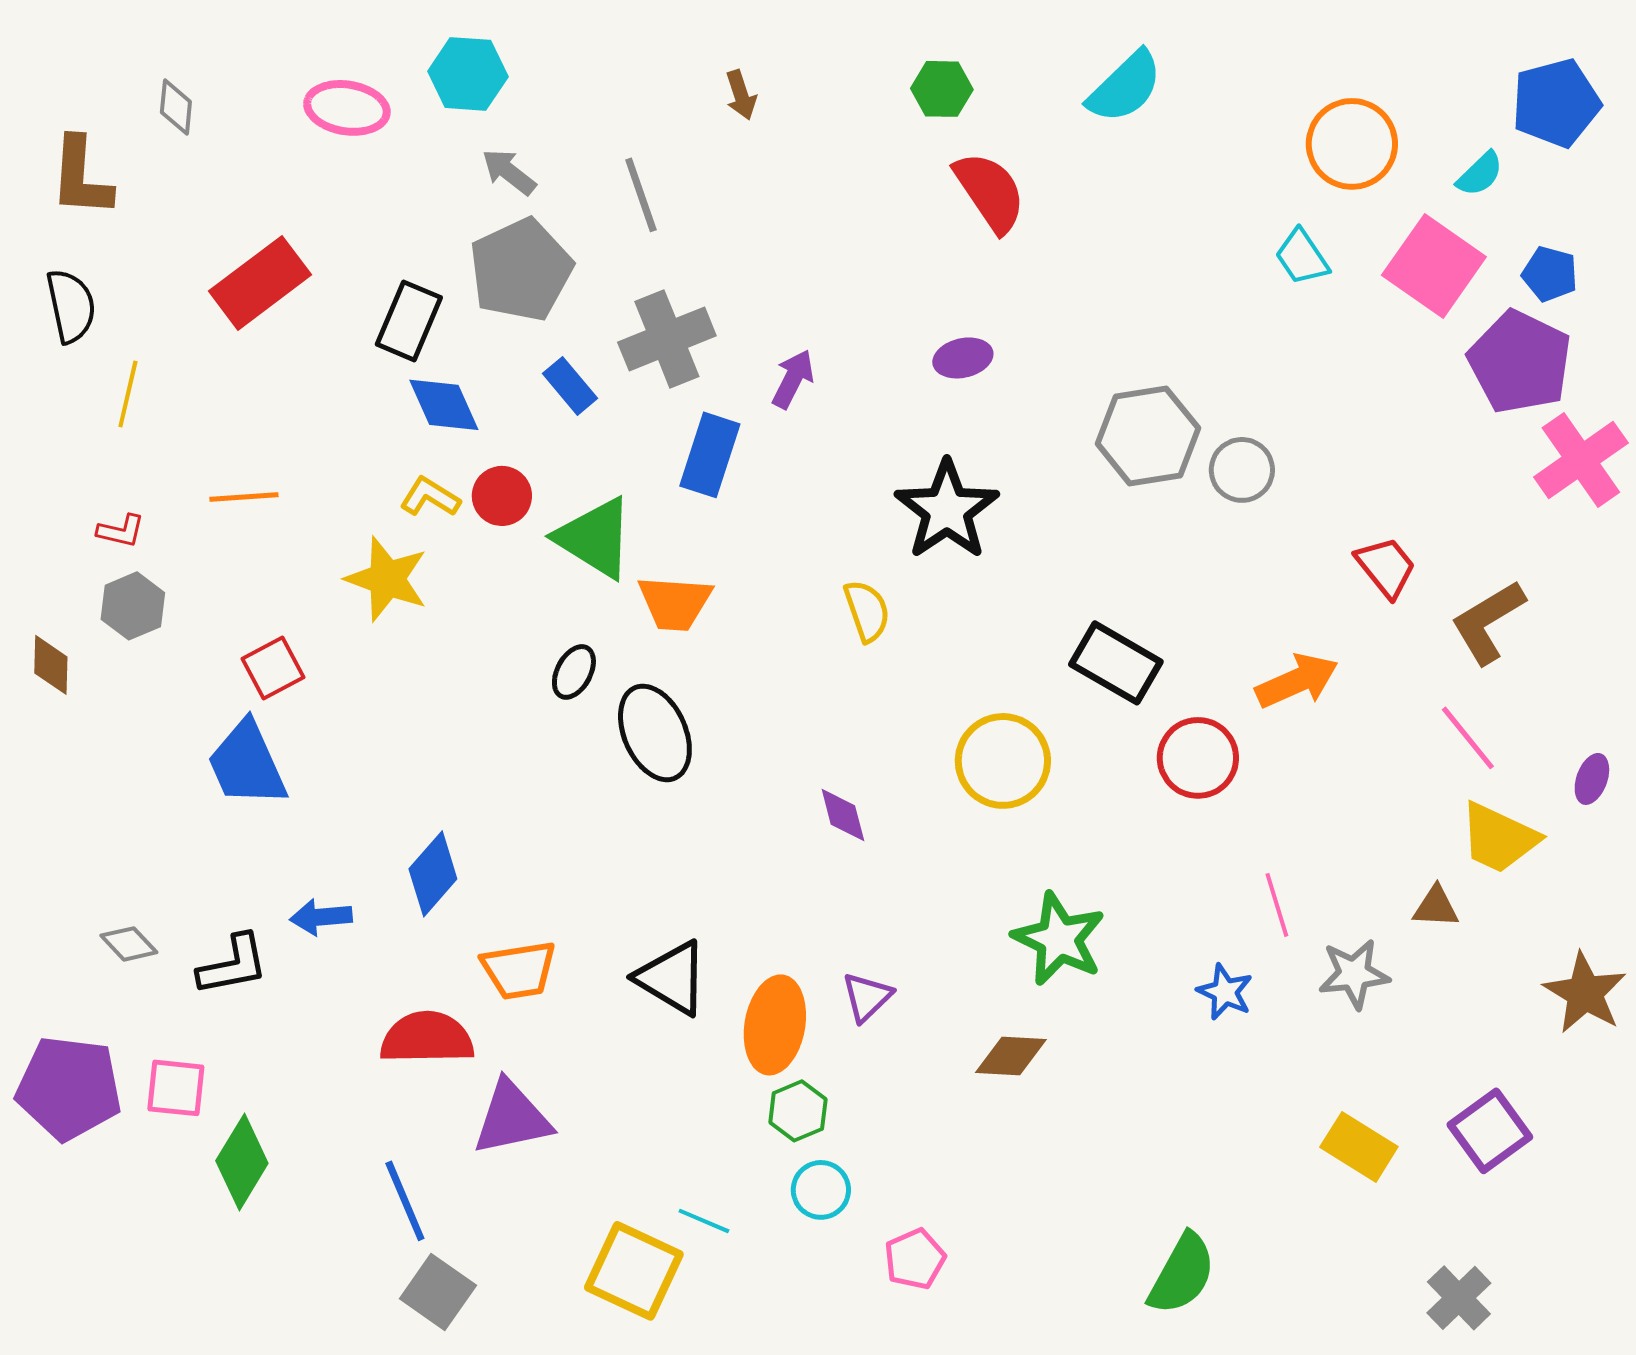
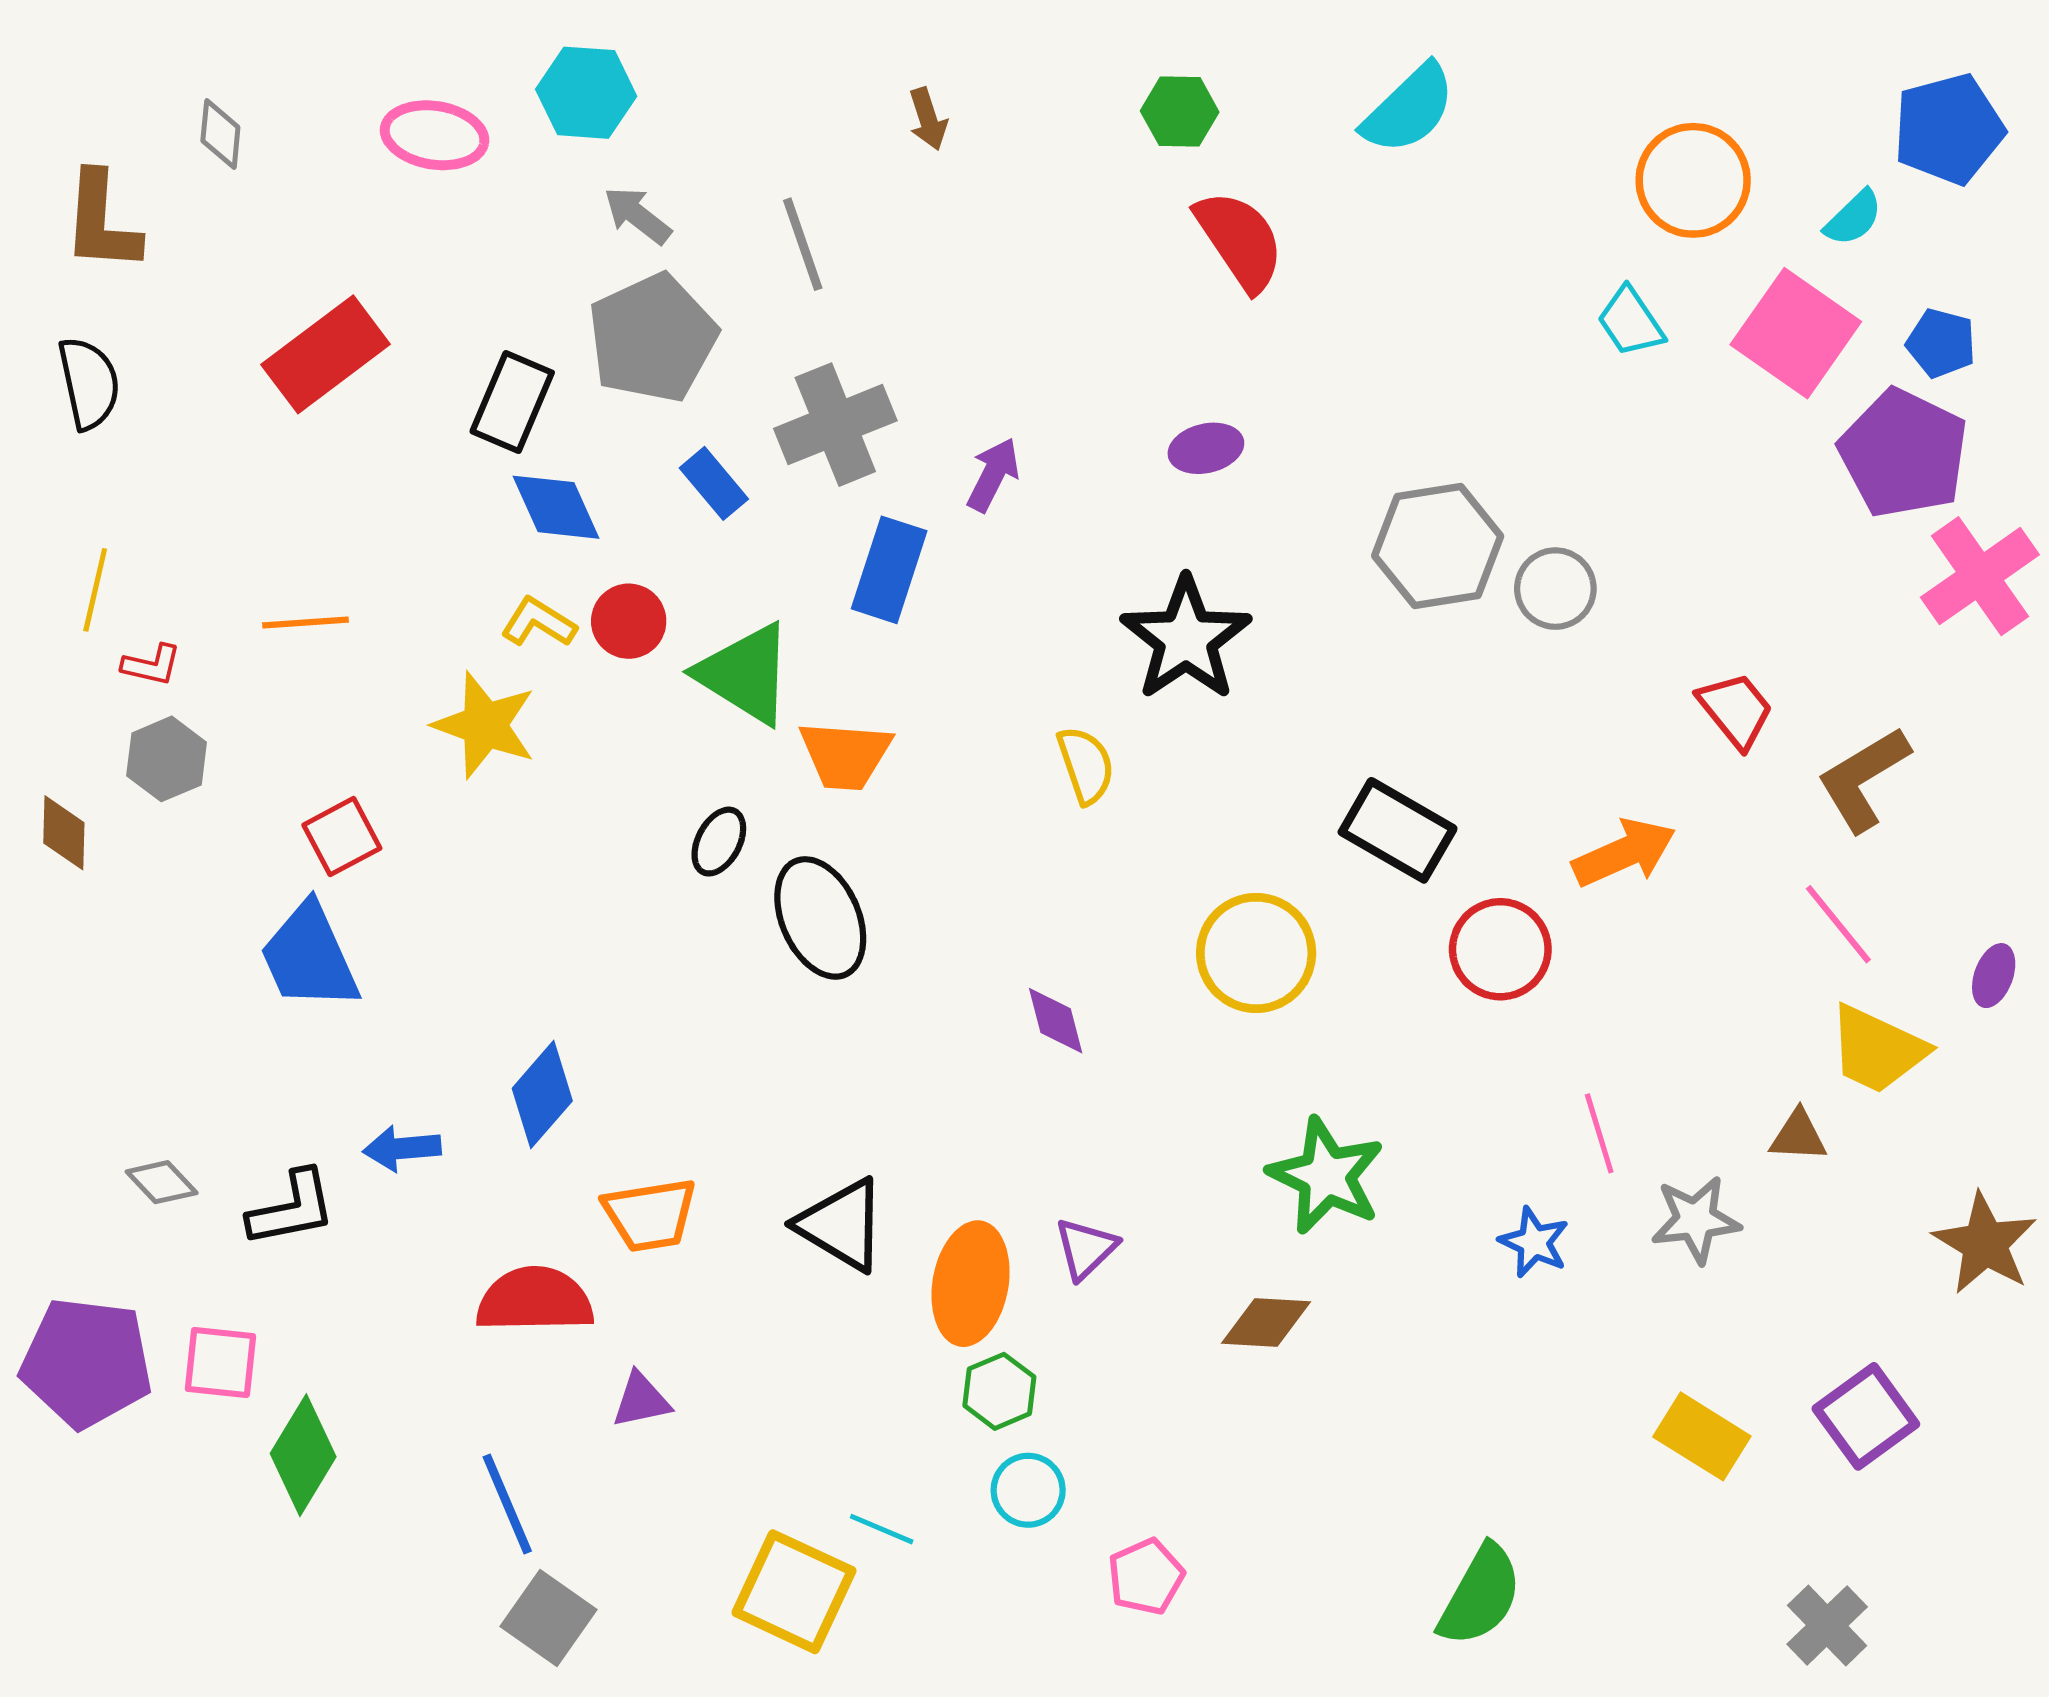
yellow line: (128, 394) -> (95, 590), moved
purple triangle: (512, 1118) -> (641, 1400), size x0.6

